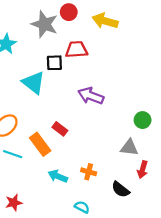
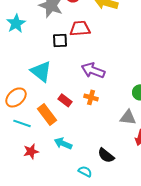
cyan triangle: (34, 83) -> (41, 71), moved
orange cross: (89, 172) -> (91, 97), moved
black semicircle: (121, 189) -> (106, 155), moved
red star: (14, 203) -> (31, 151), moved

